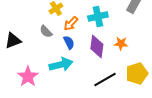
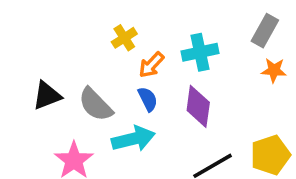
gray semicircle: (46, 31) -> (95, 105), moved, size x1.5
orange star: (121, 43) -> (274, 70), moved

